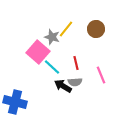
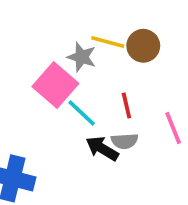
yellow line: (66, 29) -> (108, 42), turned 66
brown circle: (96, 29) -> (143, 46), moved

